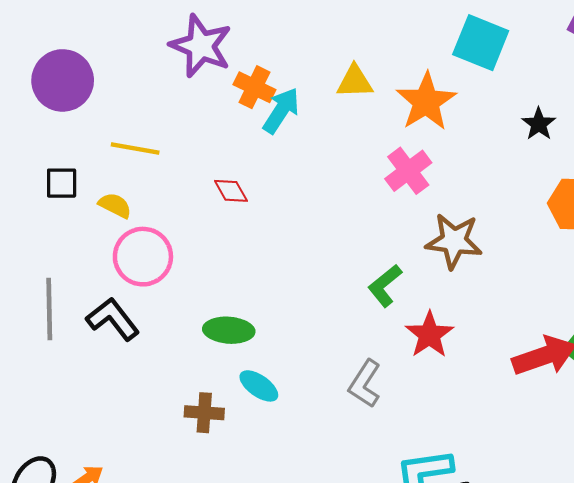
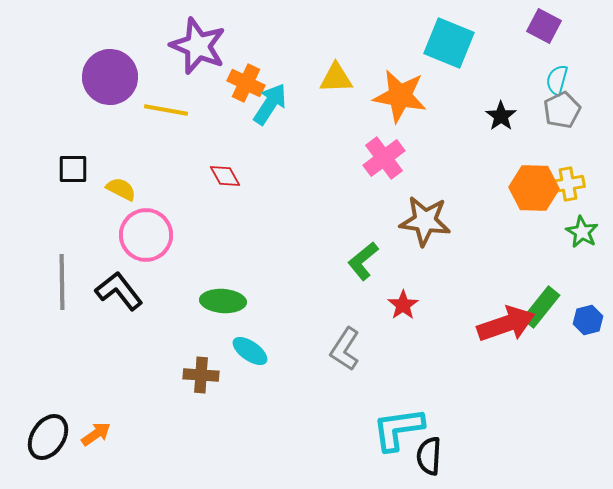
purple circle: (63, 80) -> (110, 77), moved
orange star: (426, 102) -> (400, 96), turned -30
yellow line: (135, 148) -> (166, 110), moved
red star: (429, 335) -> (403, 305), size x0.7

